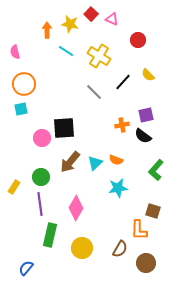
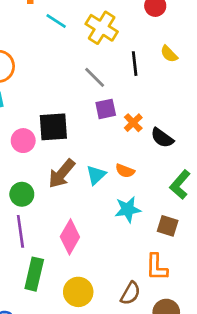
black line: (123, 82) -> (135, 64), turned -48
purple square: (146, 115) -> (106, 109), moved
orange cross: (122, 125) -> (133, 123), turned -32
brown square: (153, 211) -> (168, 226), moved

